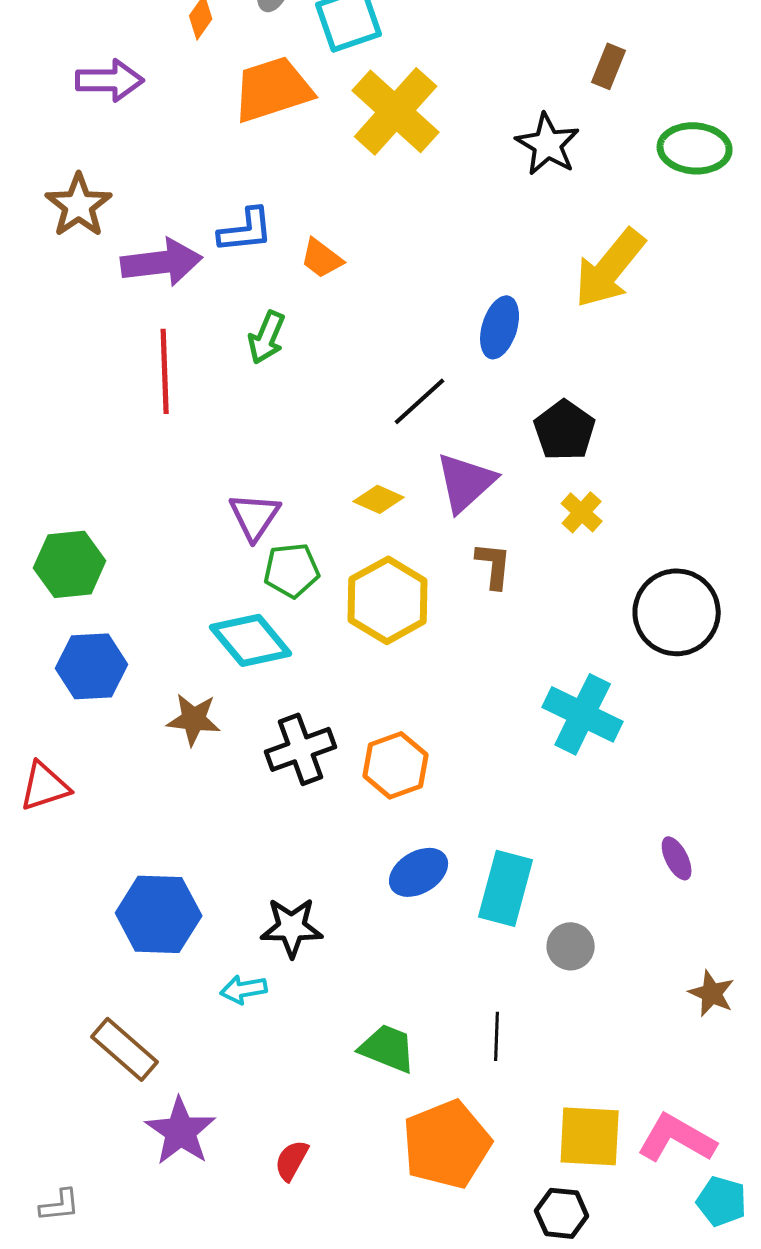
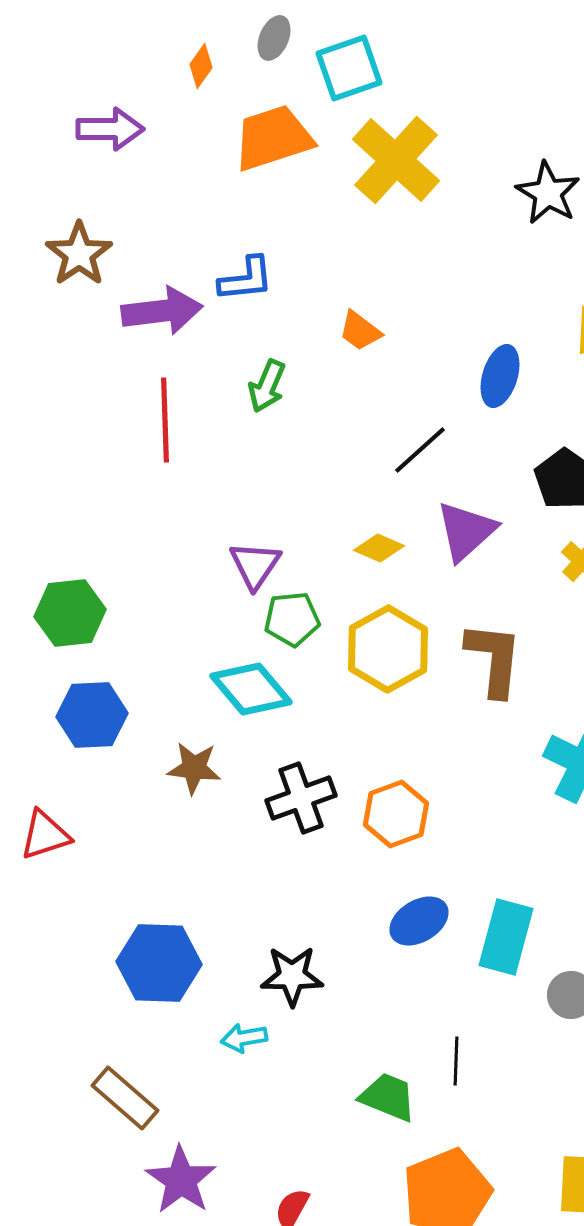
orange trapezoid: (322, 258) -> (360, 331), moved
brown L-shape: (494, 565) -> (494, 659), moved, size x1.6
black line: (497, 1036) -> (456, 1061), moved

